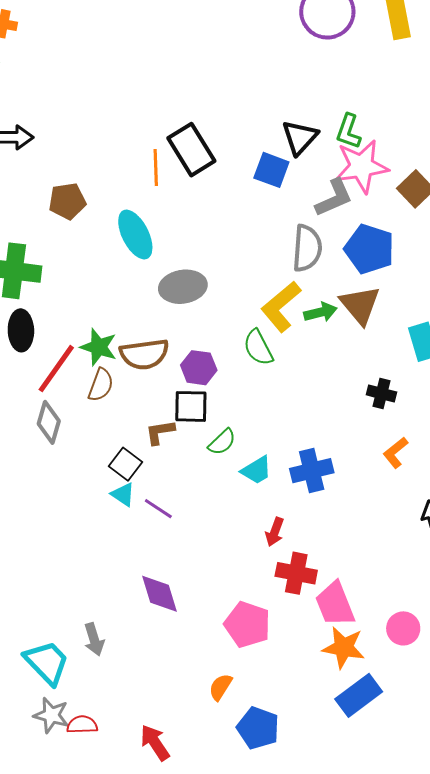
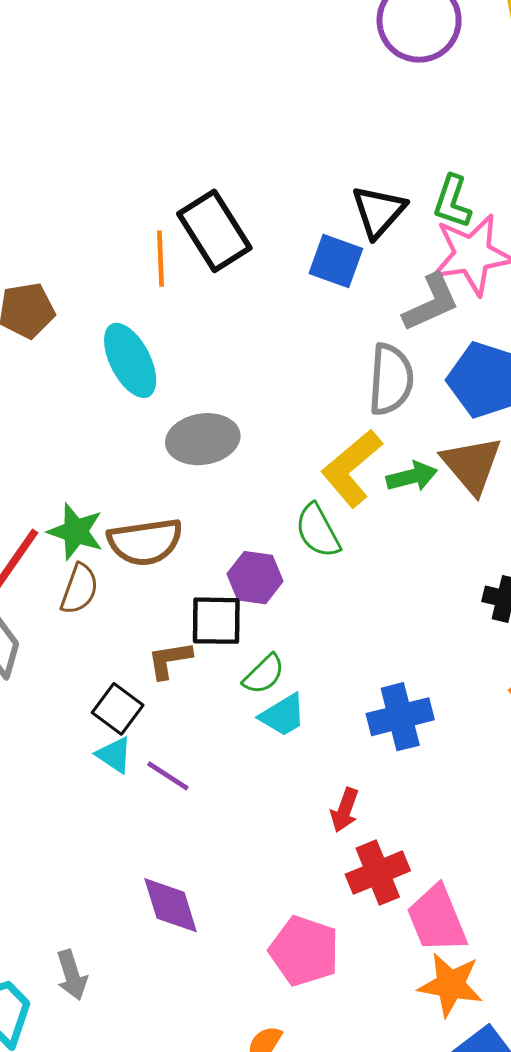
purple hexagon: (199, 368) -> (255, 578), moved
cyan trapezoid: (256, 470) -> (283, 715), moved
red cross: (296, 573) -> (378, 873), turned -33

